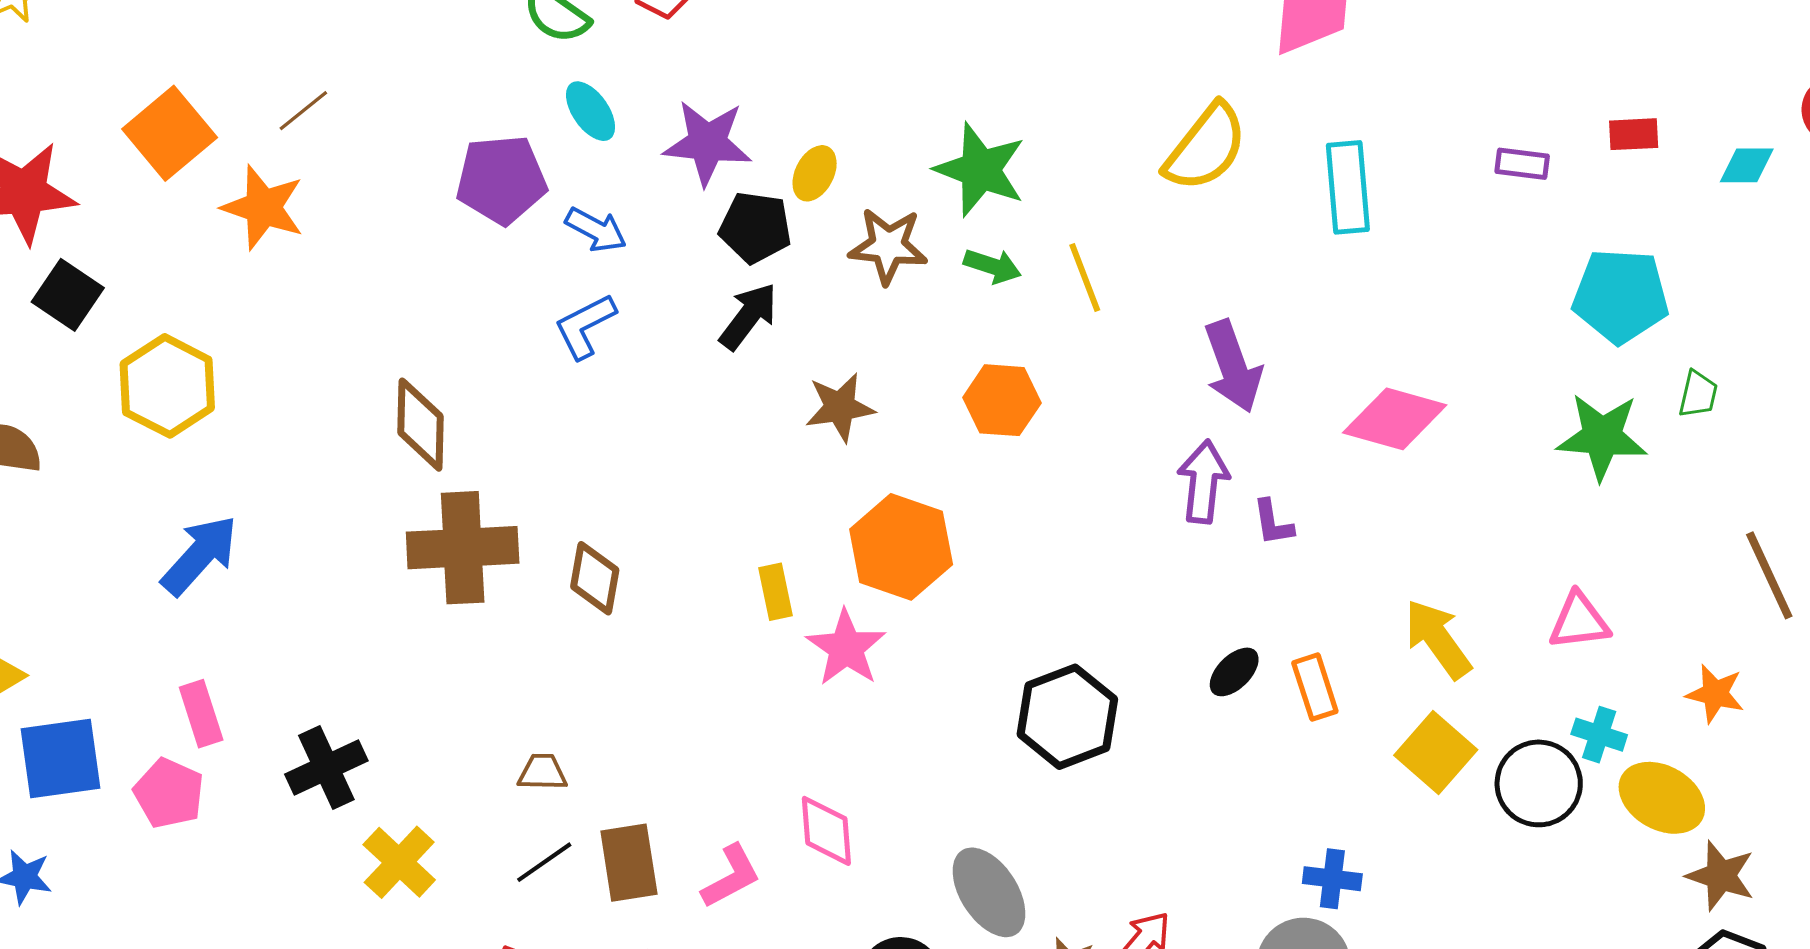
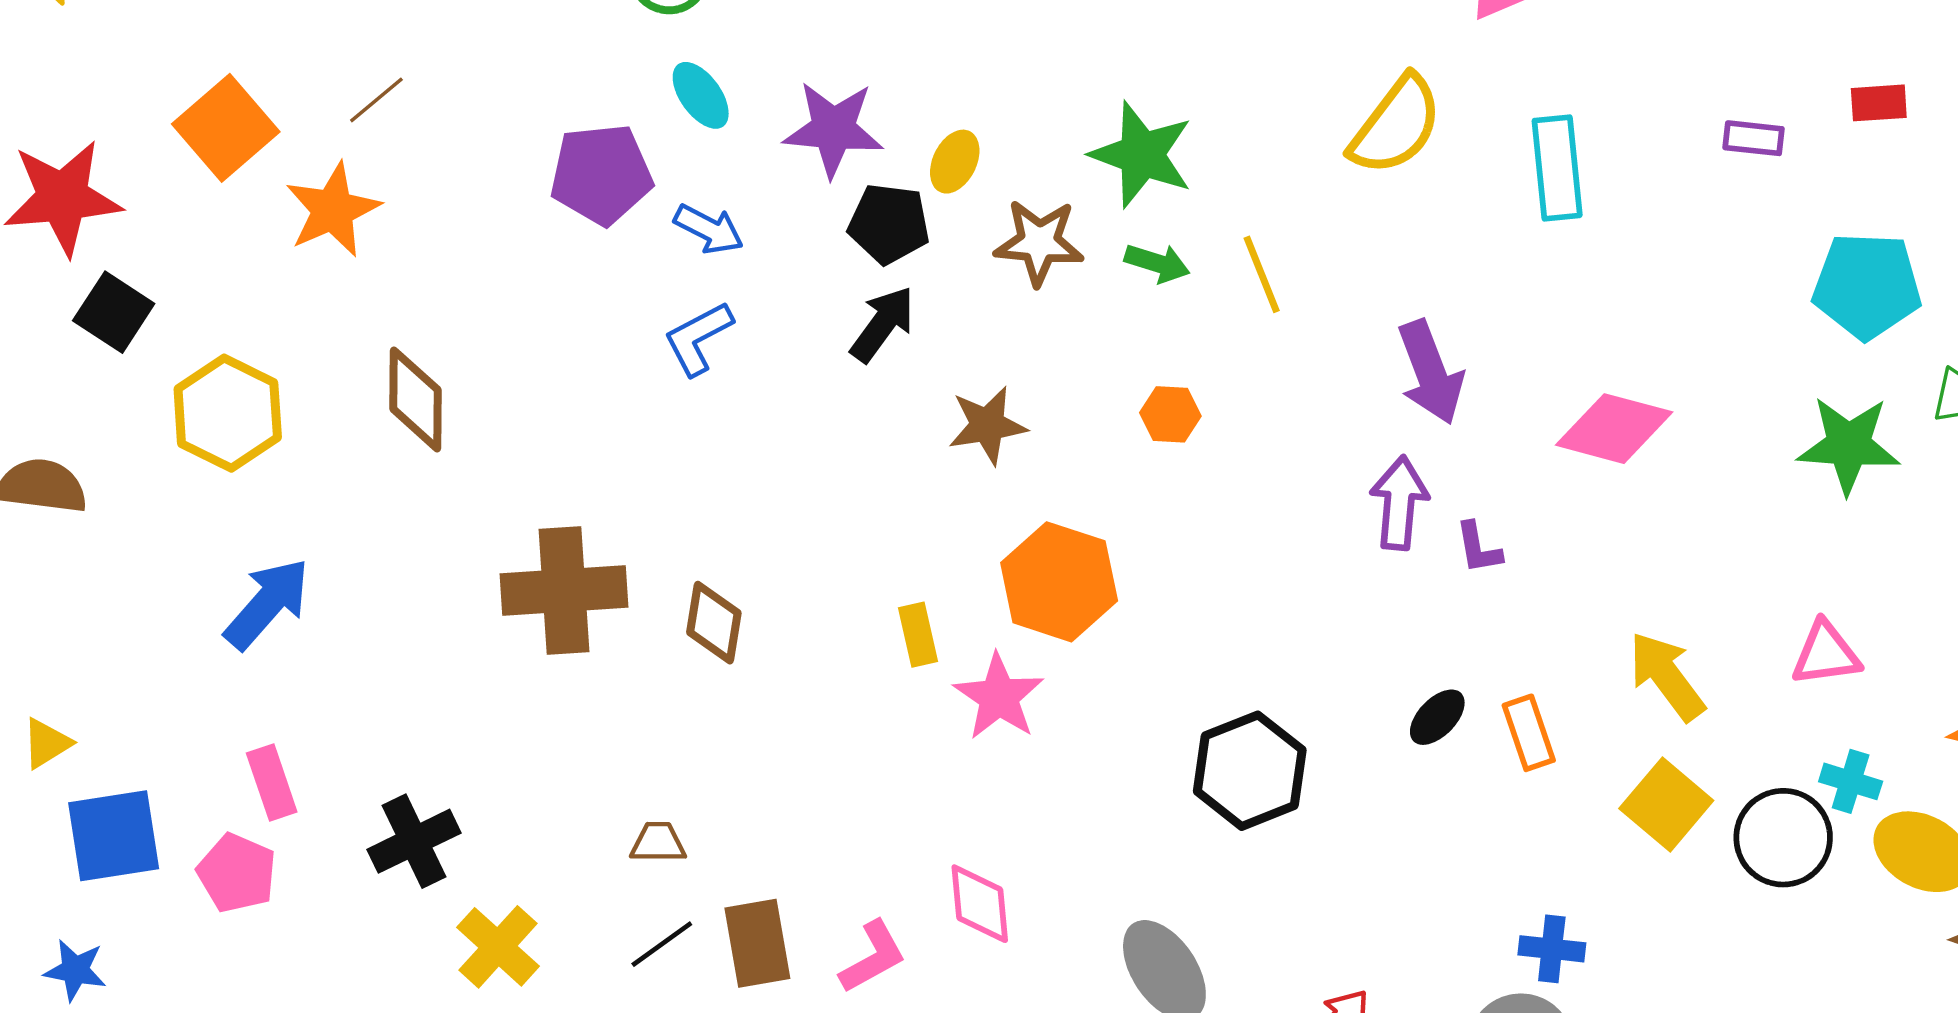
orange star: (263, 207) -> (333, 210), turned 30
orange hexagon: (1002, 400) -> (1170, 414), size x0.7
brown diamond: (420, 425) -> (415, 399), moved

